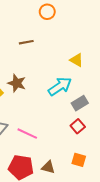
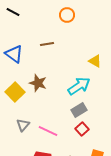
gray rectangle: (80, 103) -> (79, 110), moved
red square: (78, 126) -> (82, 129), moved

